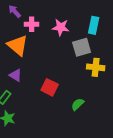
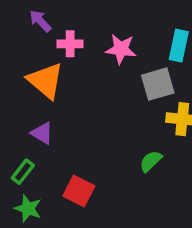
red square: (50, 87) -> (79, 191), moved
green semicircle: (78, 104) -> (151, 161), moved

